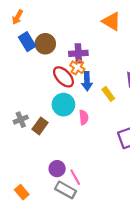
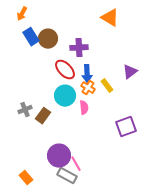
orange cross: (77, 67) -> (88, 88), moved
purple circle: (57, 169) -> (59, 156), size x1.5

